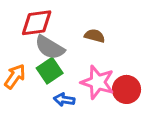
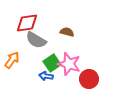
green square: (50, 71) -> (52, 63), moved
red circle: (127, 89) -> (89, 79), moved

